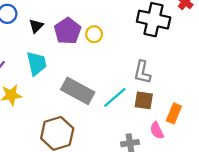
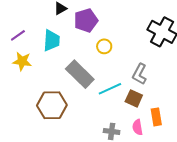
yellow circle: (94, 34) -> (104, 46), moved
orange rectangle: (174, 113) -> (156, 117), turned -48

